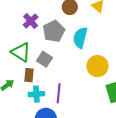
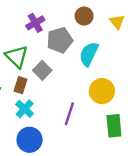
purple line: (59, 93) -> (69, 114), moved
cyan cross: (36, 94) -> (25, 109), turned 35

